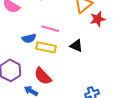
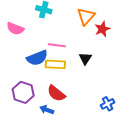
blue semicircle: (29, 38) -> (37, 58), size x1.5
black triangle: (76, 46) -> (85, 58), turned 48

